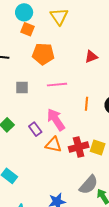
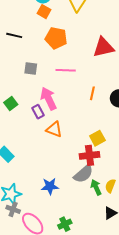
red triangle: (91, 57) -> (103, 47), size x1.6
pink arrow: (56, 120) -> (48, 99), moved
red cross: (79, 147) -> (89, 155), moved
yellow square: (98, 147) -> (97, 138), turned 35

